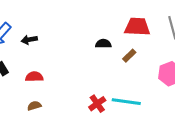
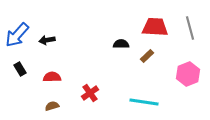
red cross: (97, 104) -> (90, 93), moved

